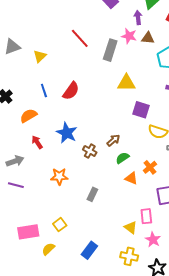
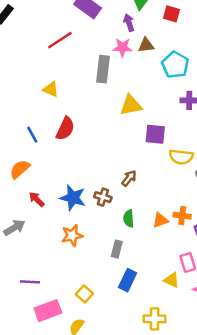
red line: (80, 38) -> (60, 40), moved, turned -70
yellow triangle: (40, 56) -> (51, 89), moved, turned -40
blue star: (67, 133) -> (73, 198), moved
green semicircle: (122, 158) -> (129, 218), moved, turned -48
orange cross: (150, 167) -> (182, 216), moved, turned -32
orange triangle: (131, 178) -> (160, 220), turned -32
purple line: (16, 185) -> (30, 282), moved
blue rectangle: (89, 250) -> (128, 280), moved
yellow cross: (129, 256) -> (155, 319), moved

